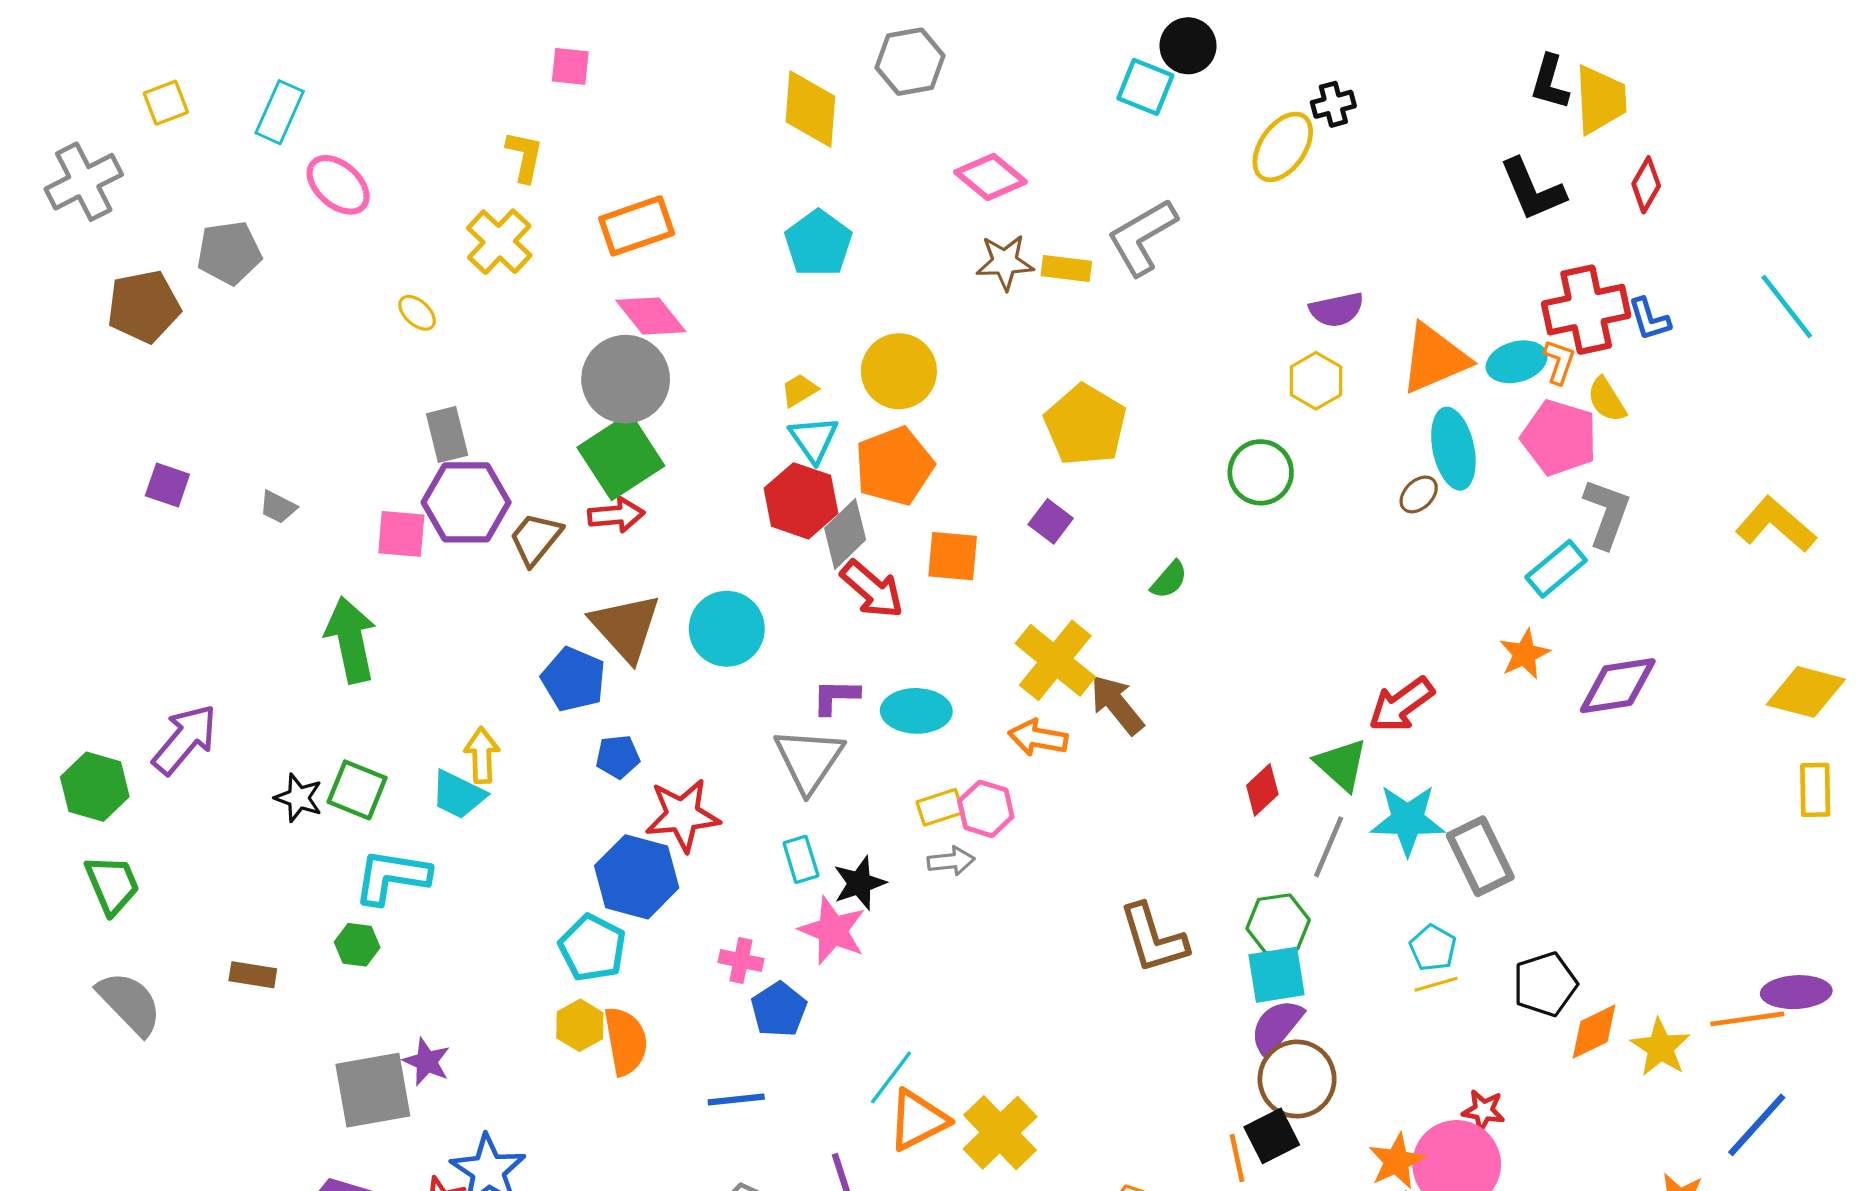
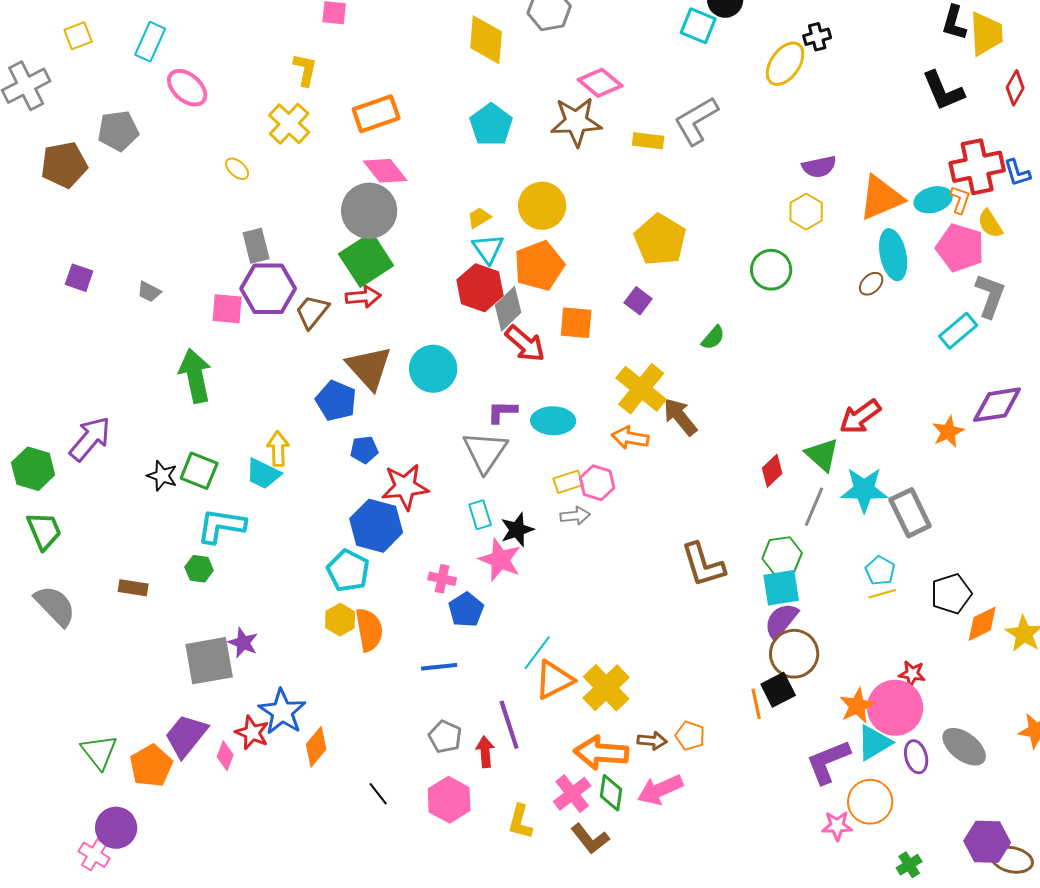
brown star: (1005, 262) -> (576, 122), moved, size x1.4
orange star: (1525, 654) -> (948, 432), moved

